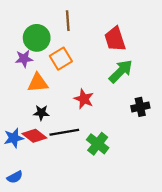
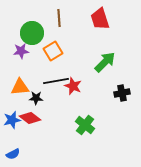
red trapezoid: (115, 39) -> (100, 19), moved
orange triangle: (38, 83) -> (20, 87), moved
black line: (64, 132) -> (56, 81), moved

